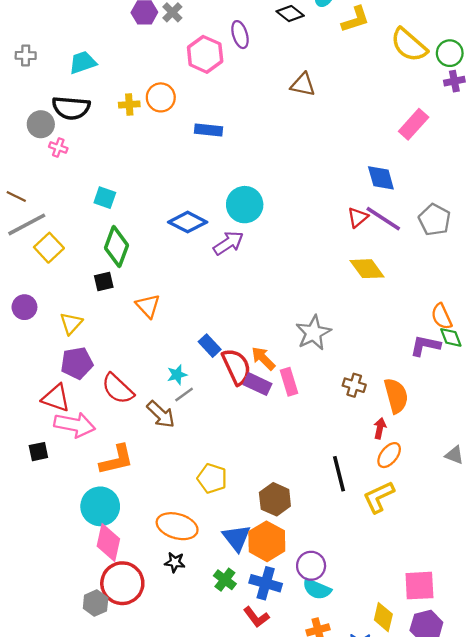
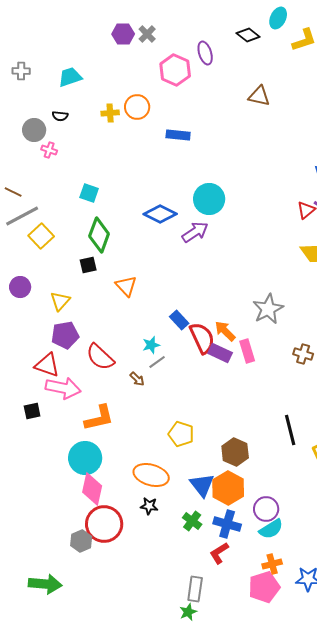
black semicircle: (71, 108) -> (60, 116), size x0.5
brown arrow: (161, 414) -> (137, 379), size x0.6
cyan semicircle: (317, 589) -> (271, 529), turned -55
red L-shape: (256, 617) -> (219, 553), turned 95

